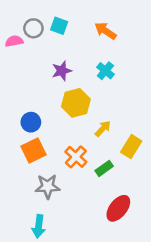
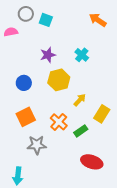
gray circle: (33, 28) -> (26, 14), moved
orange arrow: (105, 31) -> (98, 20), moved
blue circle: (31, 122) -> (24, 83), moved
red ellipse: (118, 208) -> (92, 162), turned 70
cyan arrow: (39, 226) -> (18, 176), moved

